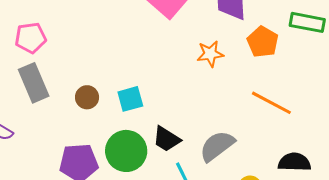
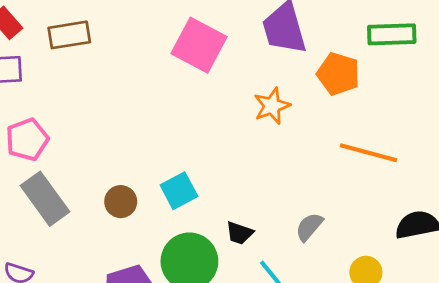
black trapezoid: (166, 139) -> (240, 233), size x0.7
gray semicircle: (217, 146) -> (309, 227), size x0.6

